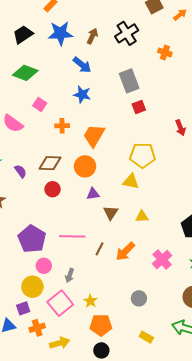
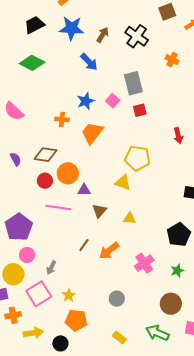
black cross: (127, 33) -> (137, 36), turned -30
blue star: (82, 94) -> (86, 101), moved, turned 30
pink square: (40, 104) -> (113, 101), moved
orange circle: (85, 166) -> (68, 173), moved
pink line: (72, 236) -> (58, 207), moved
black circle: (101, 350) -> (60, 343), moved

